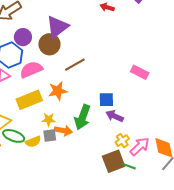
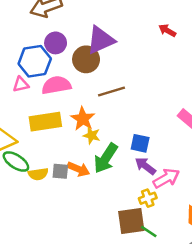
orange star: (58, 91) -> (83, 119), turned 30
yellow star: (49, 120) -> (92, 136), moved
pink arrow: (140, 146) -> (166, 178), moved

